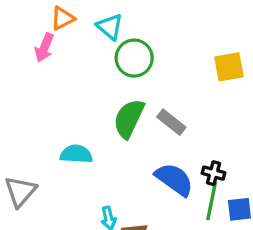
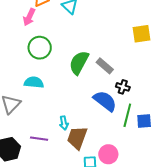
green circle: (134, 58) -> (40, 48), moved
cyan semicircle: (76, 154) -> (34, 82), moved
black cross: (214, 173) -> (123, 87), moved

